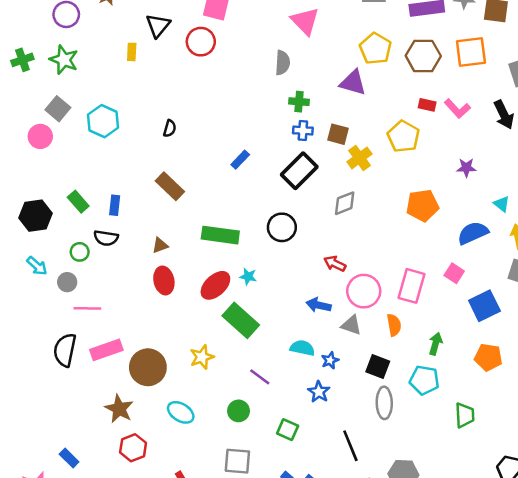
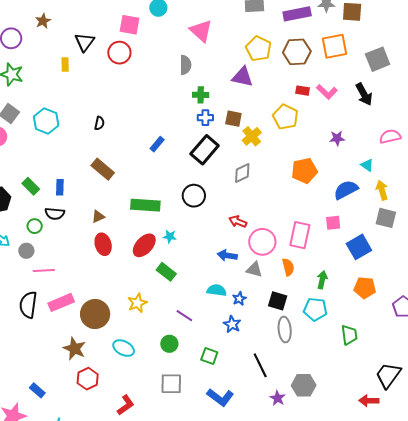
pink square: (454, 273) -> (333, 223), turned -35
green rectangle: (241, 320) -> (166, 272), size x0.7

